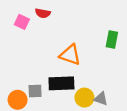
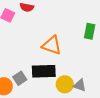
gray square: (35, 91) -> (20, 78), turned -32

